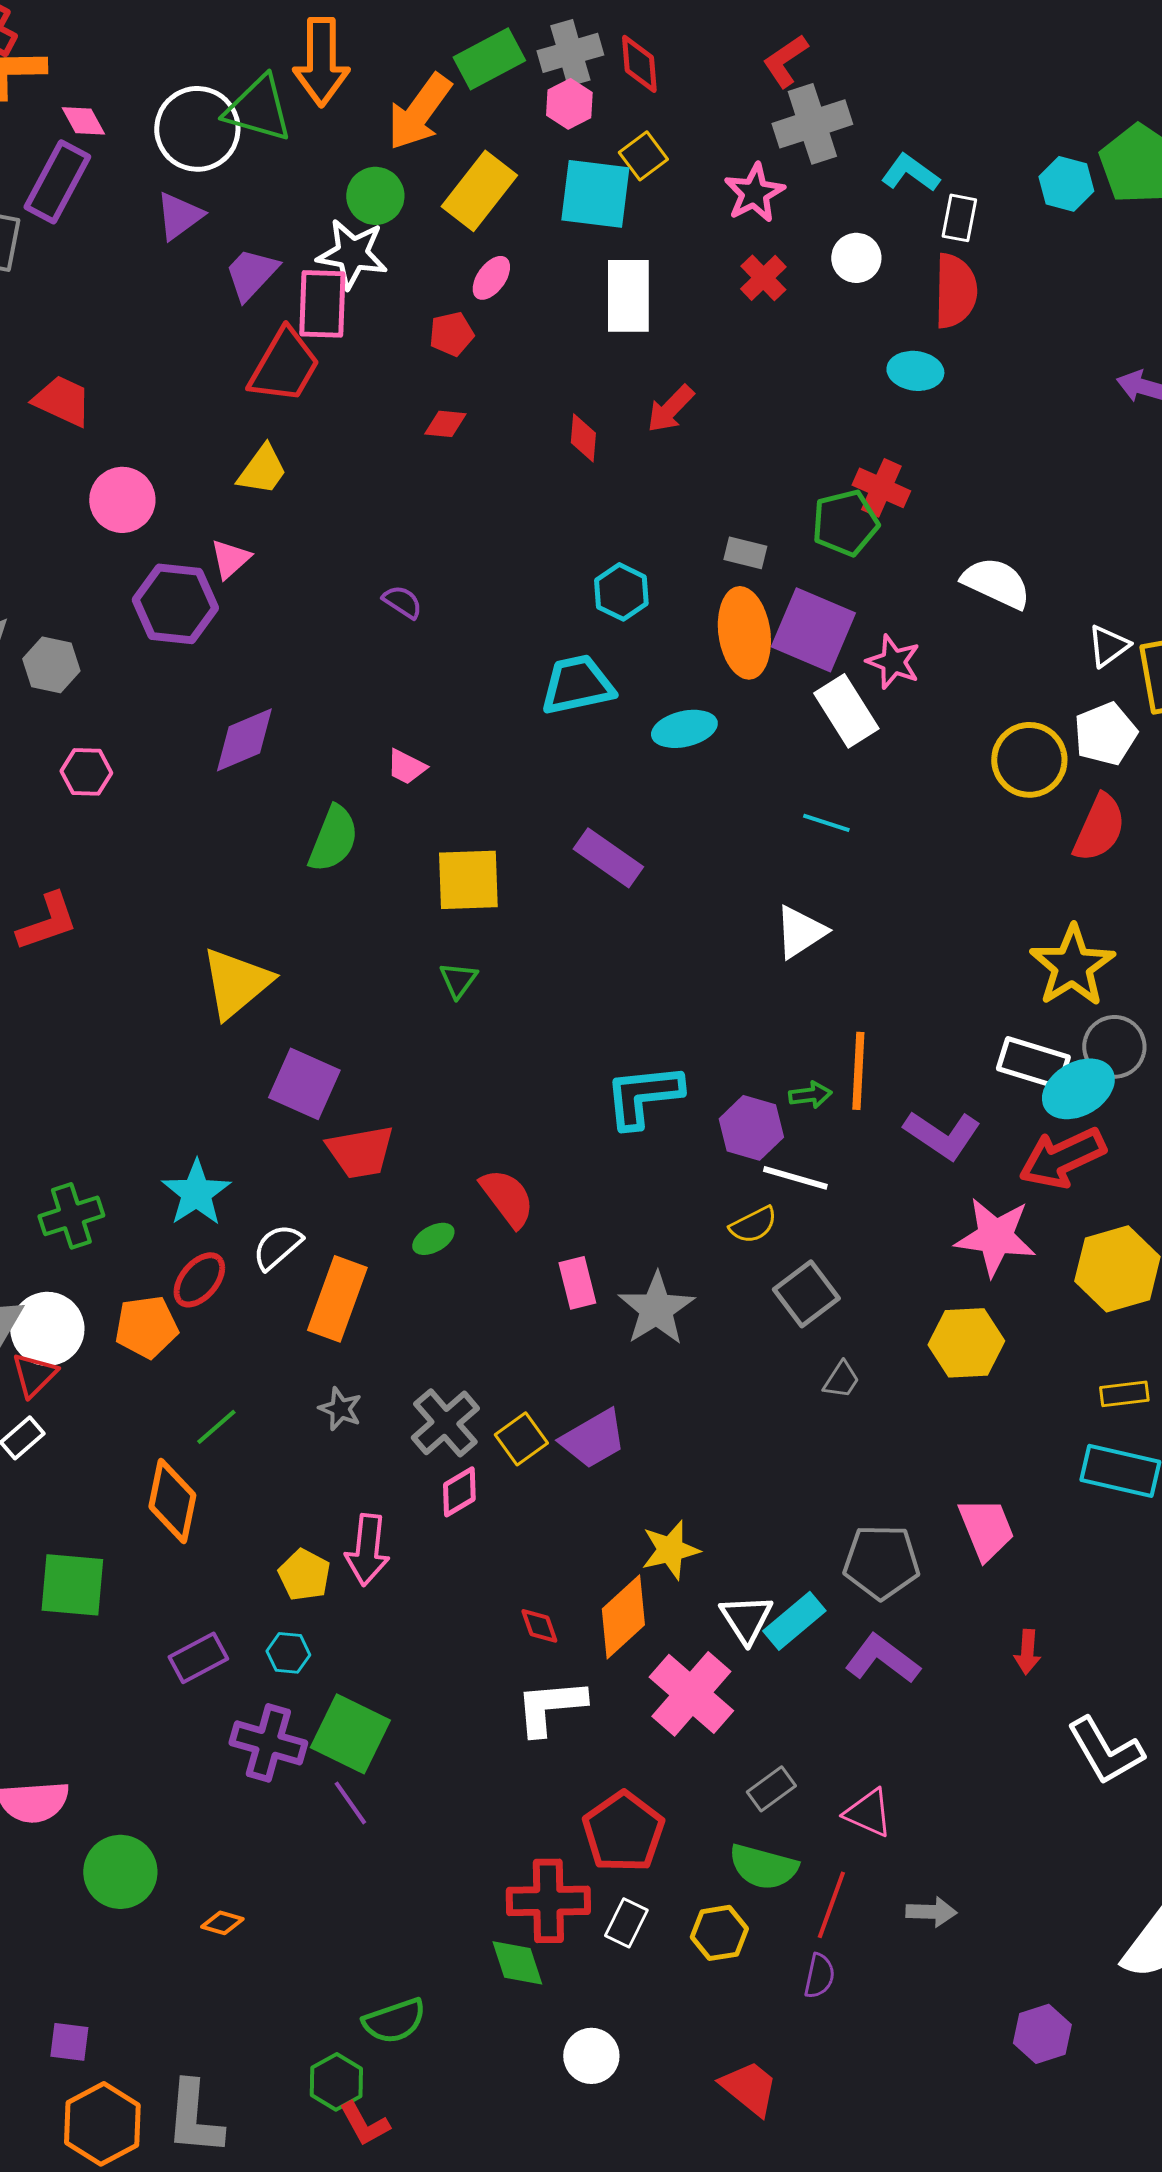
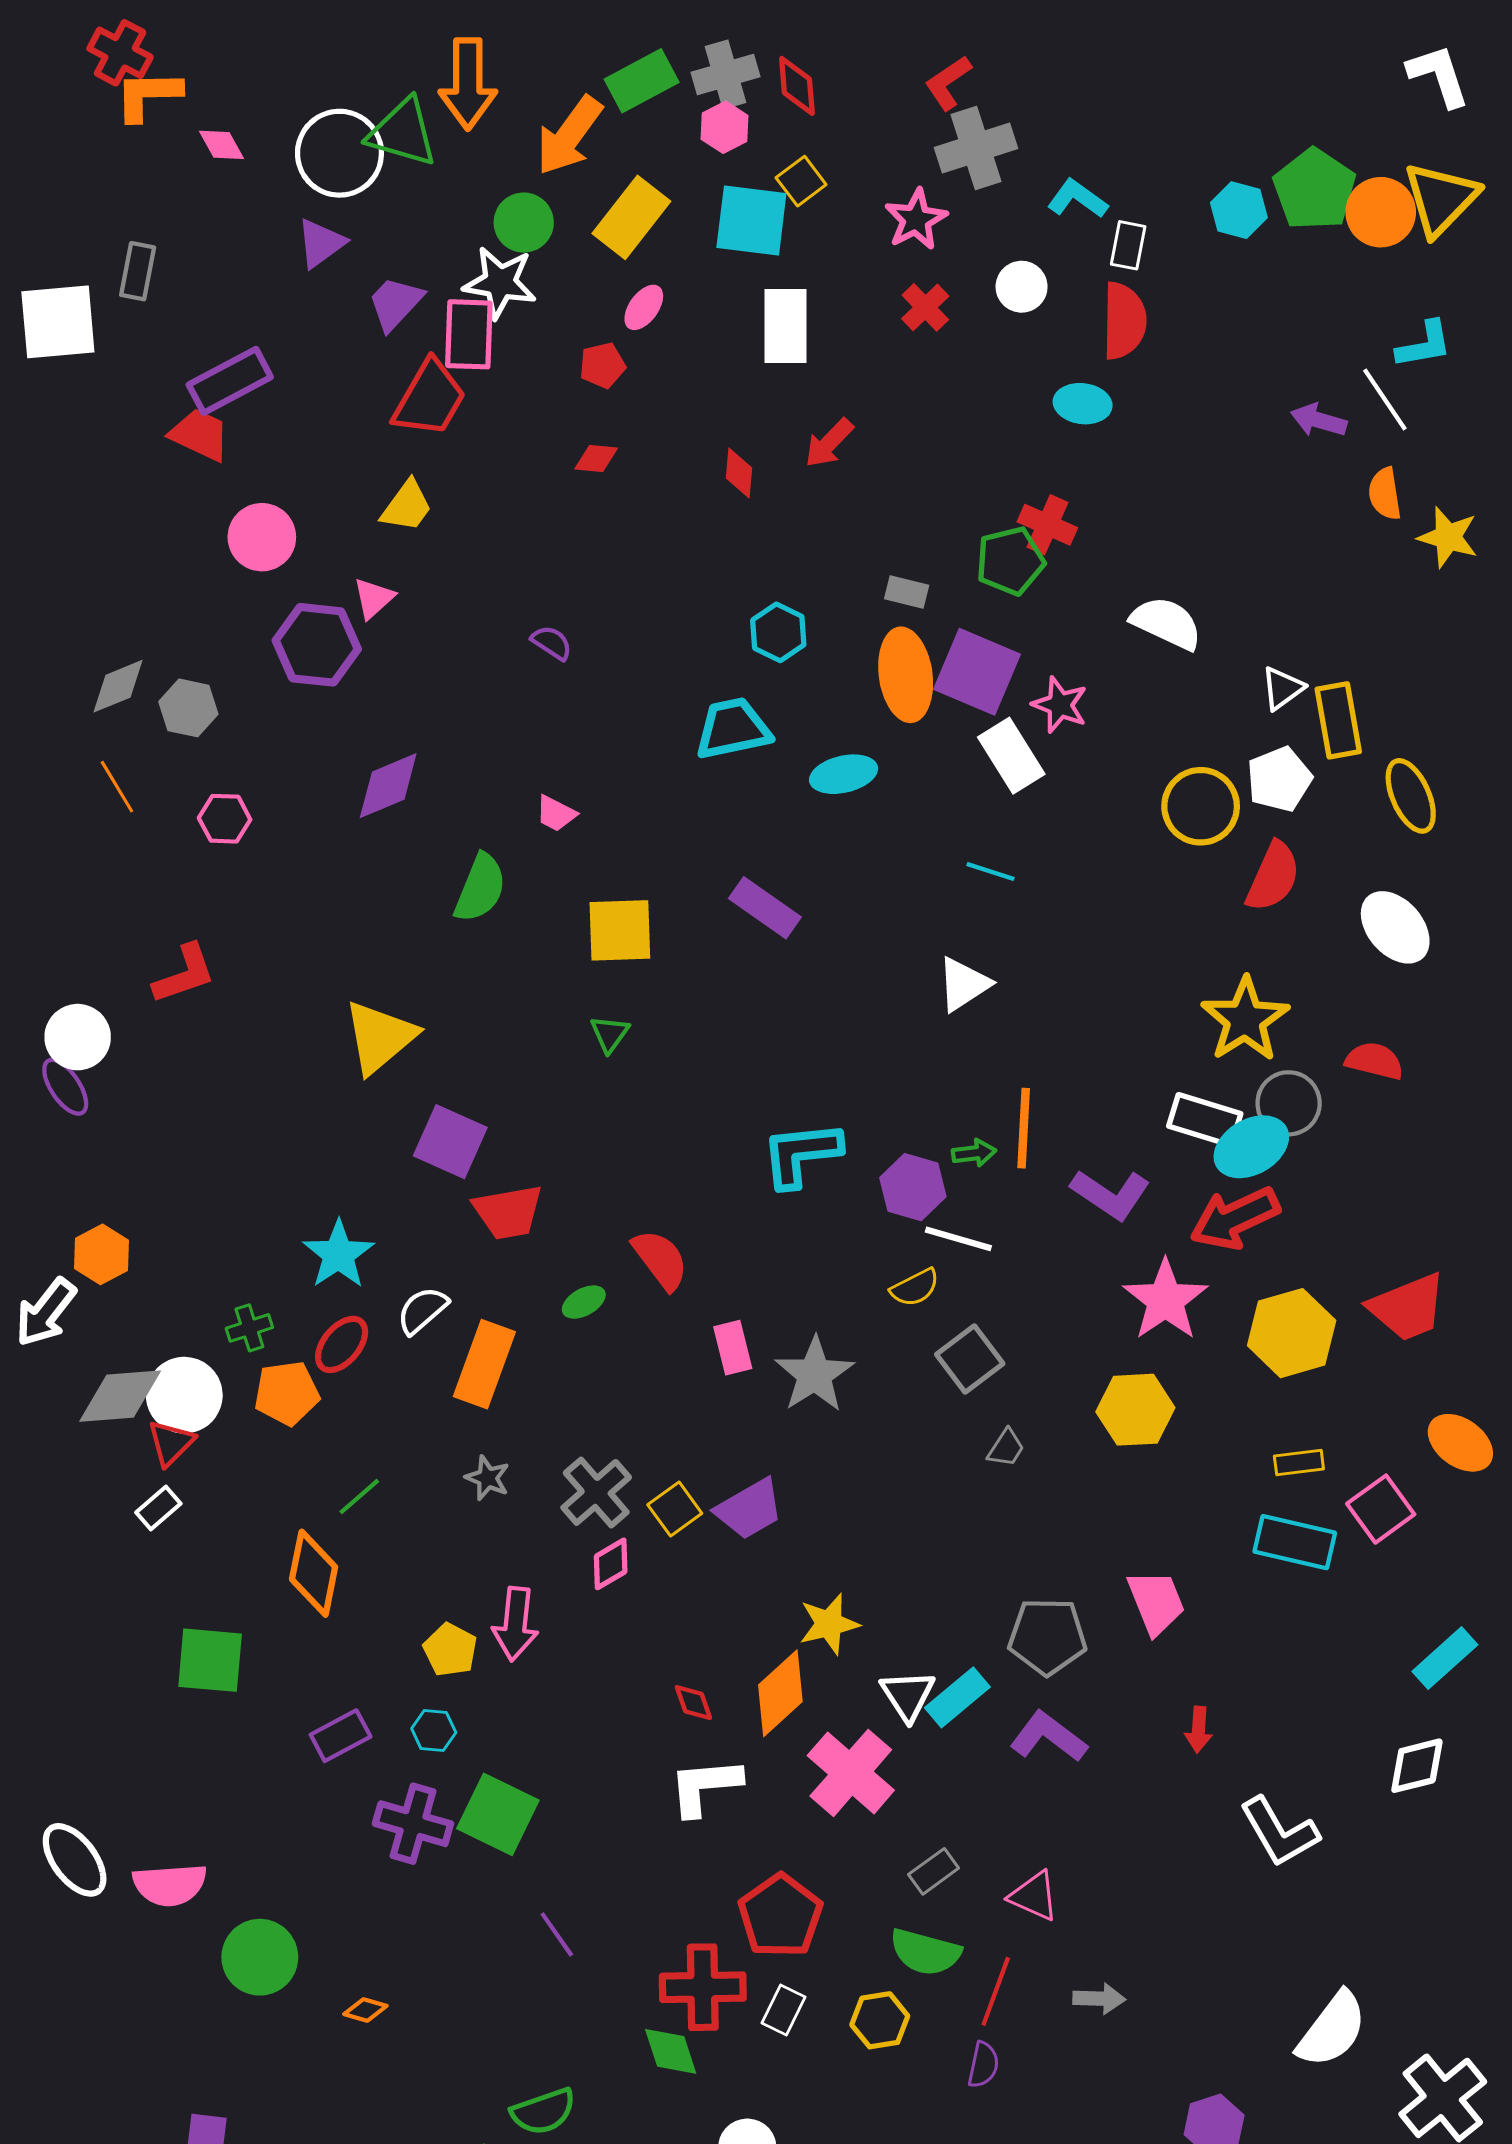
purple rectangle: (57, 182) -> (230, 381), moved, turned 34
green cross: (71, 1216) -> (249, 1328), moved, size x0.7
pink star: (995, 1237) -> (1165, 1300), turned 30
purple line: (350, 1803) -> (557, 1934), moved

